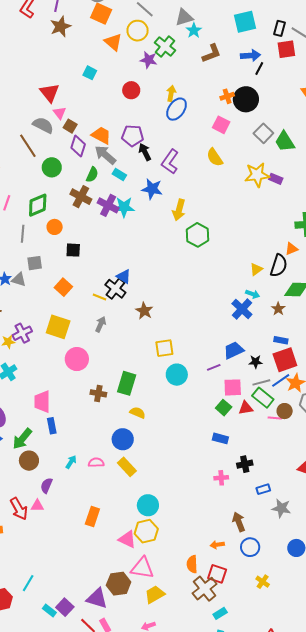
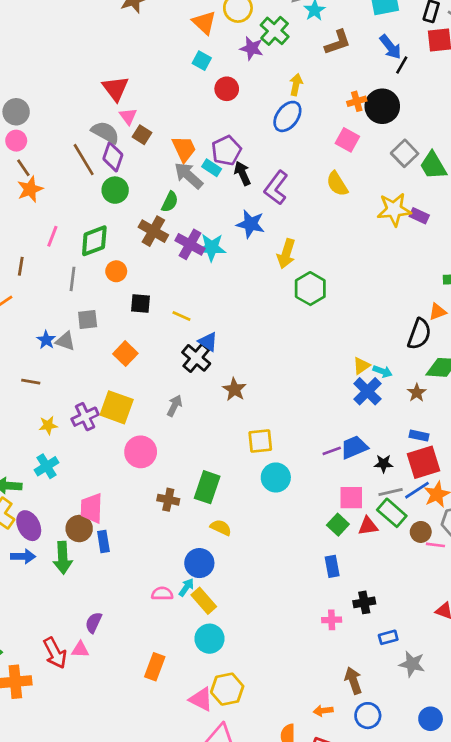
blue arrow: (251, 56) -> (390, 47), turned 54
cyan square: (90, 73) -> (202, 61), moved
yellow arrow: (171, 93) -> (296, 85), moved
orange trapezoid: (101, 135) -> (184, 149), turned 35
purple pentagon: (133, 136) -> (226, 151), turned -30
purple diamond: (78, 146) -> (113, 157), moved
cyan rectangle: (119, 174) -> (212, 168), moved
yellow triangle: (256, 269) -> (361, 366), moved
yellow line: (99, 297) -> (181, 316), moved
purple cross: (22, 333) -> (85, 417), moved
purple line: (214, 367) -> (332, 451), moved
pink line: (275, 418) -> (435, 545), moved
blue rectangle: (220, 438) -> (332, 566), turned 63
green arrow: (22, 439) -> (63, 558), turned -45
brown circle: (29, 461) -> (79, 529), moved
cyan arrow: (71, 462) -> (186, 587), moved
cyan circle: (148, 505) -> (209, 639), moved

